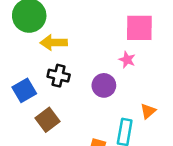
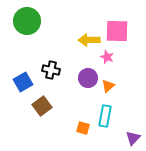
yellow arrow: (54, 43) -> (89, 40), moved
orange triangle: (148, 111) -> (108, 86), moved

